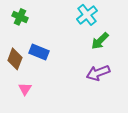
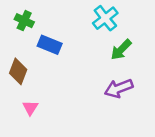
blue rectangle: (39, 52) -> (50, 45), moved

